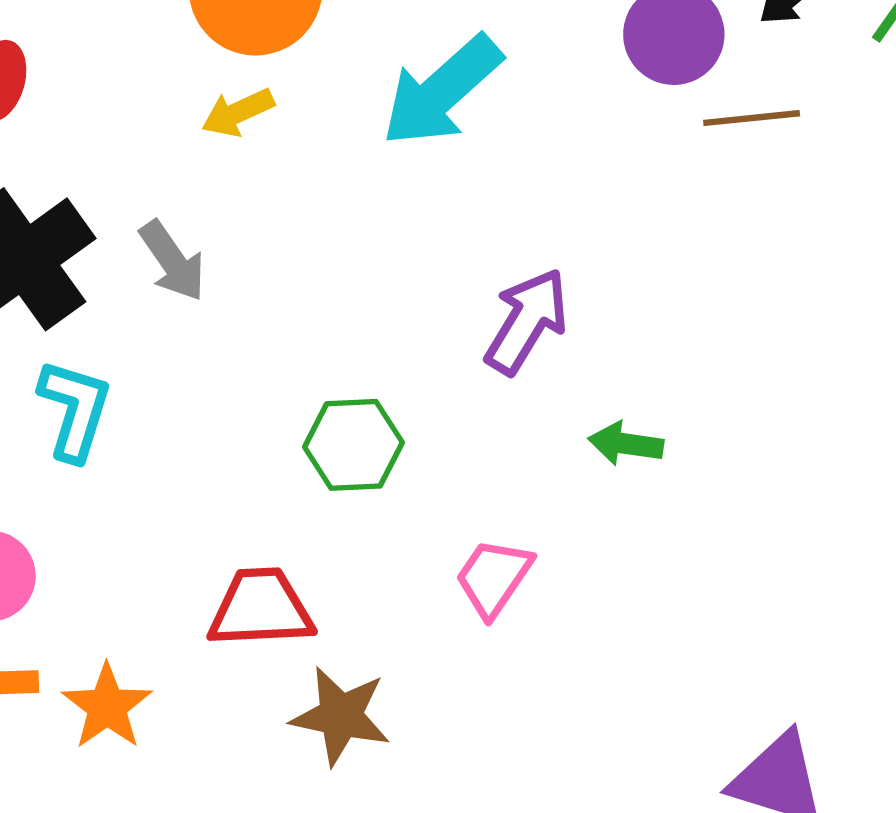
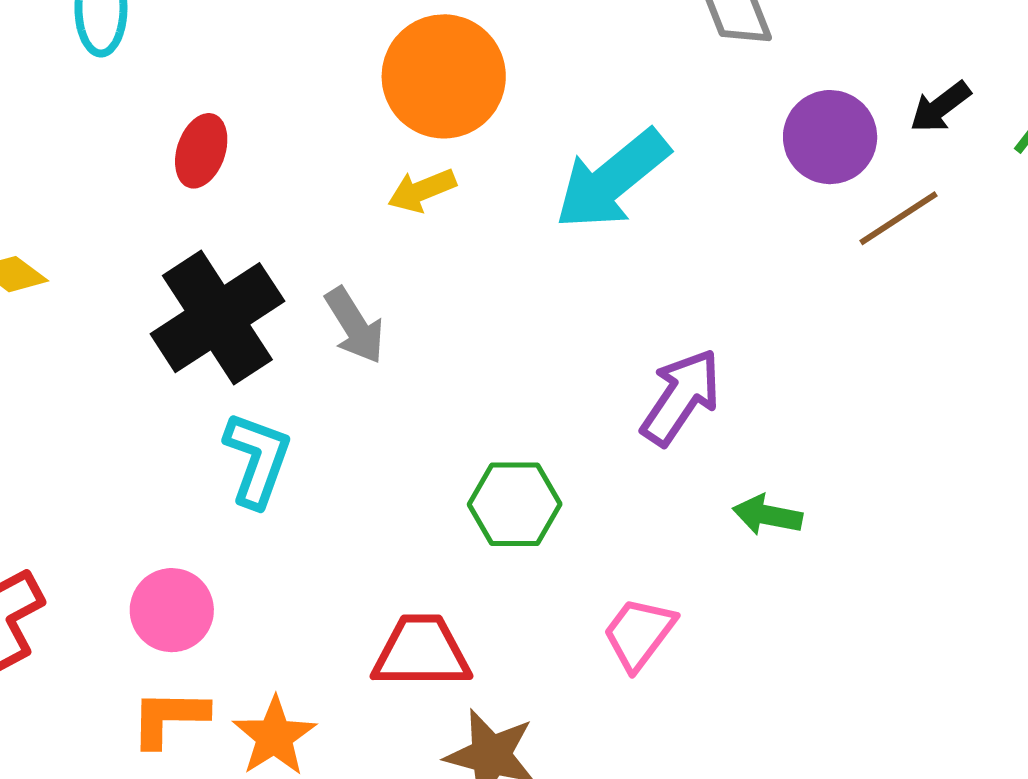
brown line: (752, 118) -> (899, 218), turned -30

